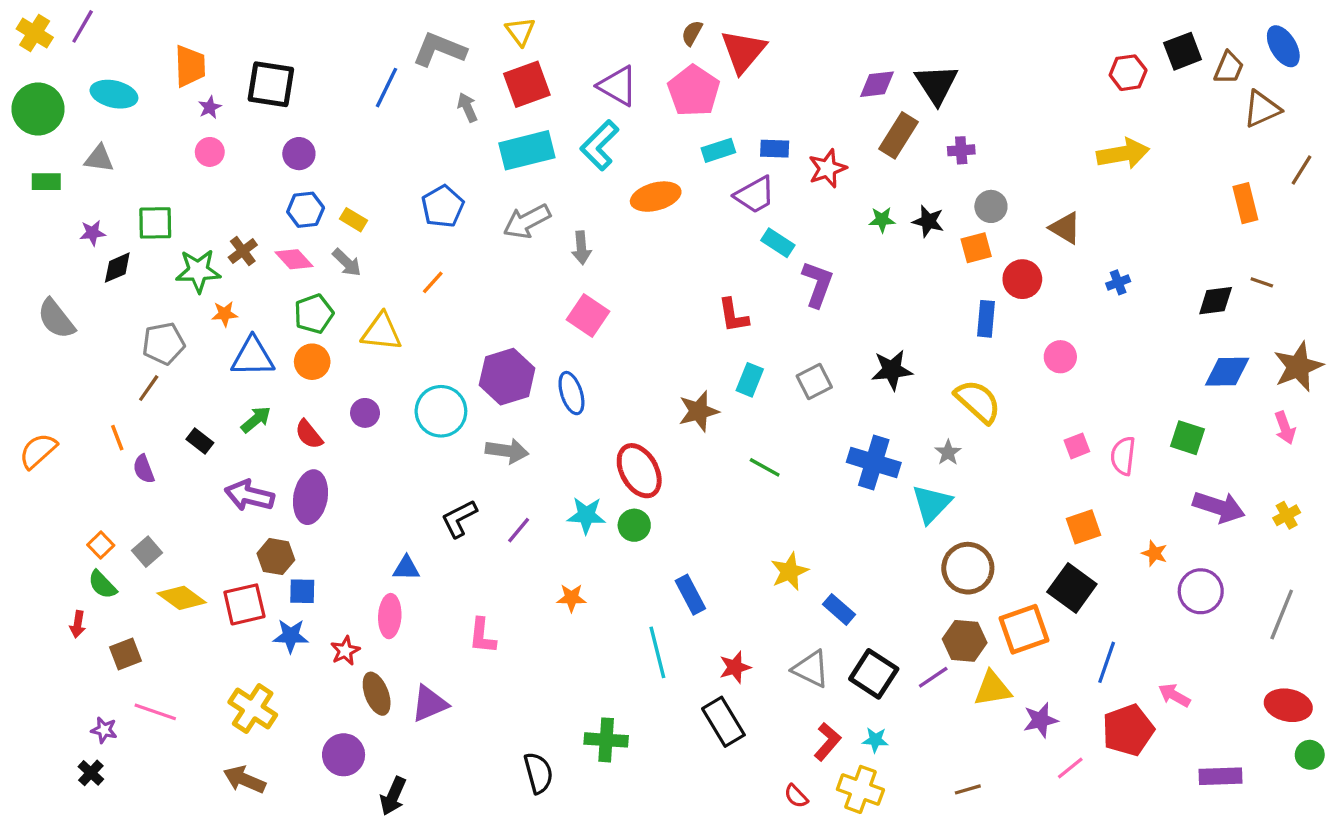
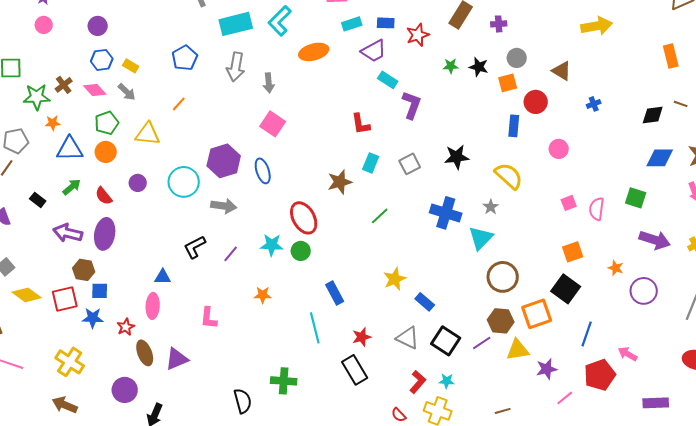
gray arrow: (527, 221) -> (236, 67), turned -52
green line: (765, 467) -> (380, 216), turned -72

